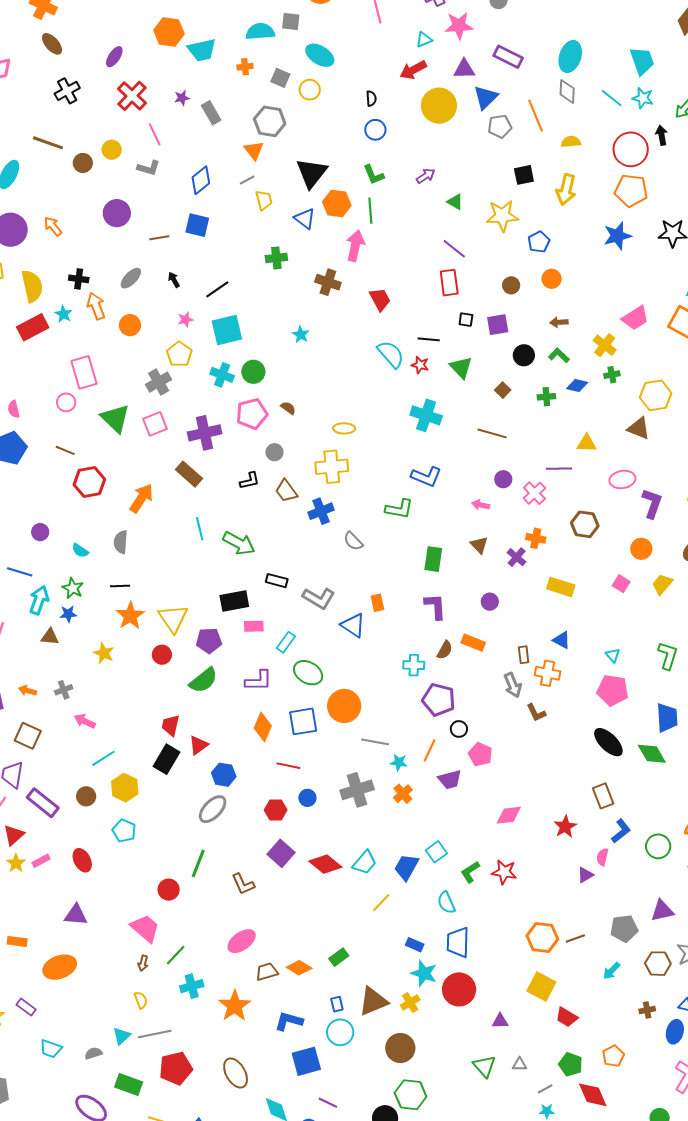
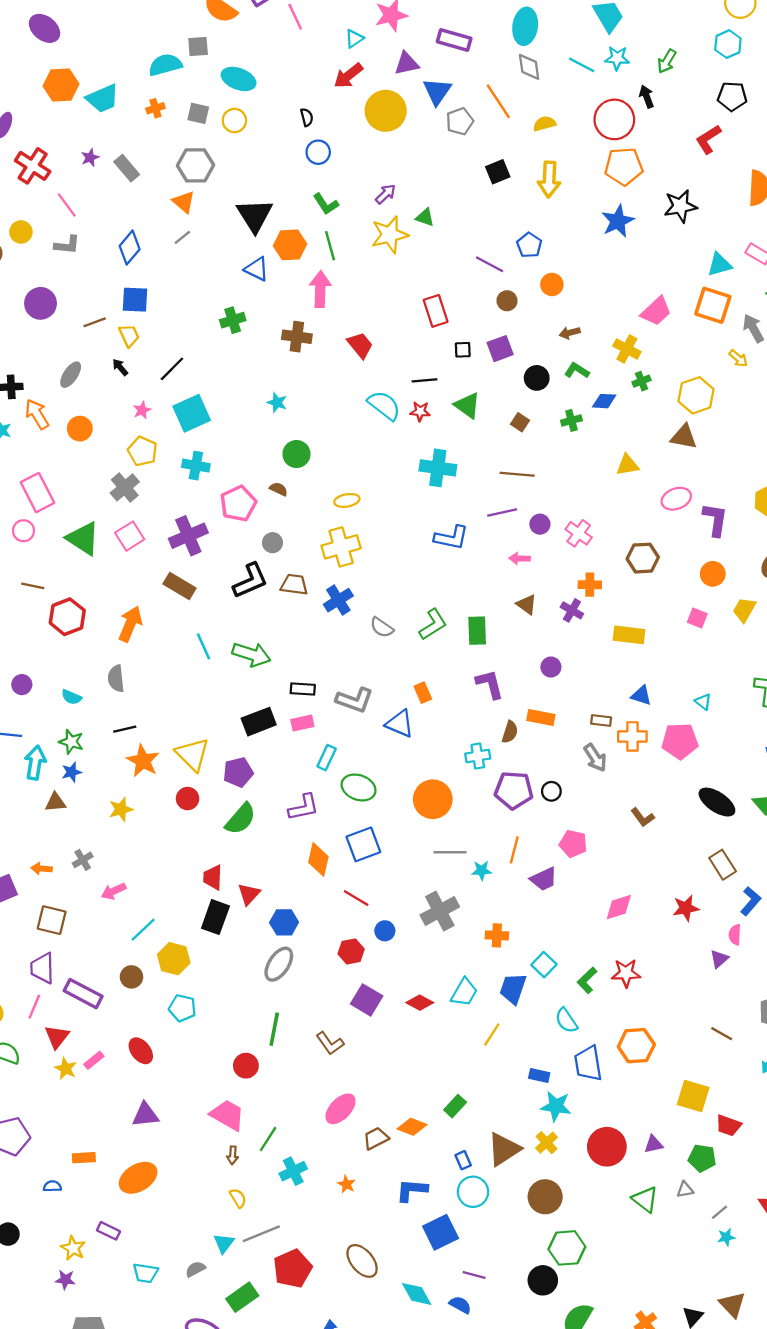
yellow trapezoid: (264, 200) -> (129, 336), moved
yellow star: (502, 216) -> (390, 235), moved
purple line: (454, 249) -> (490, 264), moved
green circle: (253, 372) -> (296, 454), moved
purple line: (559, 469) -> (502, 512), moved
black L-shape: (250, 481) -> (250, 581), size x1.6
brown trapezoid: (286, 491) -> (294, 585), turned 145
green L-shape: (399, 509) -> (433, 624), moved, turned -32
pink rectangle: (254, 626) -> (302, 723), moved
yellow star: (104, 653) -> (121, 809), turned -30
brown rectangle: (524, 655) -> (601, 721), turned -66
pink pentagon: (613, 690) -> (680, 741), moved
orange circle: (344, 706) -> (433, 799), moved
brown L-shape: (536, 713) -> (643, 817), moved
pink arrow: (85, 721) -> (114, 891), turned -40
black circle: (459, 729) -> (551, 791), moved
red line: (288, 766) -> (356, 898), turned 30
orange cross: (403, 794) -> (497, 935), moved, turned -36
red star: (565, 827) -> (686, 908), turned 30
red diamond: (325, 864) -> (420, 1003), size x0.7
orange hexagon: (542, 937) -> (636, 1046), moved
brown line: (575, 938) -> (722, 1034), turned 60
red circle: (459, 989) -> (607, 1147), moved
orange star: (235, 1006) -> (347, 1184), size x0.5
green pentagon: (571, 1064) -> (702, 1158), moved
green rectangle: (129, 1084) -> (242, 1297), turned -44

